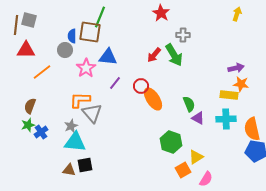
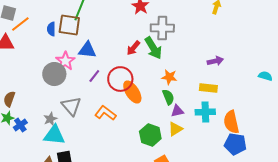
gray cross: (183, 35) -> (162, 28), size x1.6
gray circle: (65, 50) -> (54, 74), moved, size x1.5
orange line: (42, 72) -> (20, 24), moved
orange star: (241, 84) -> (169, 77), moved
red circle: (141, 86) -> (120, 79), size x1.6
orange L-shape: (80, 100) -> (105, 113), moved, turned 35
purple triangle: (198, 118) -> (177, 111), turned -40
yellow triangle: (196, 157) -> (175, 129), moved

